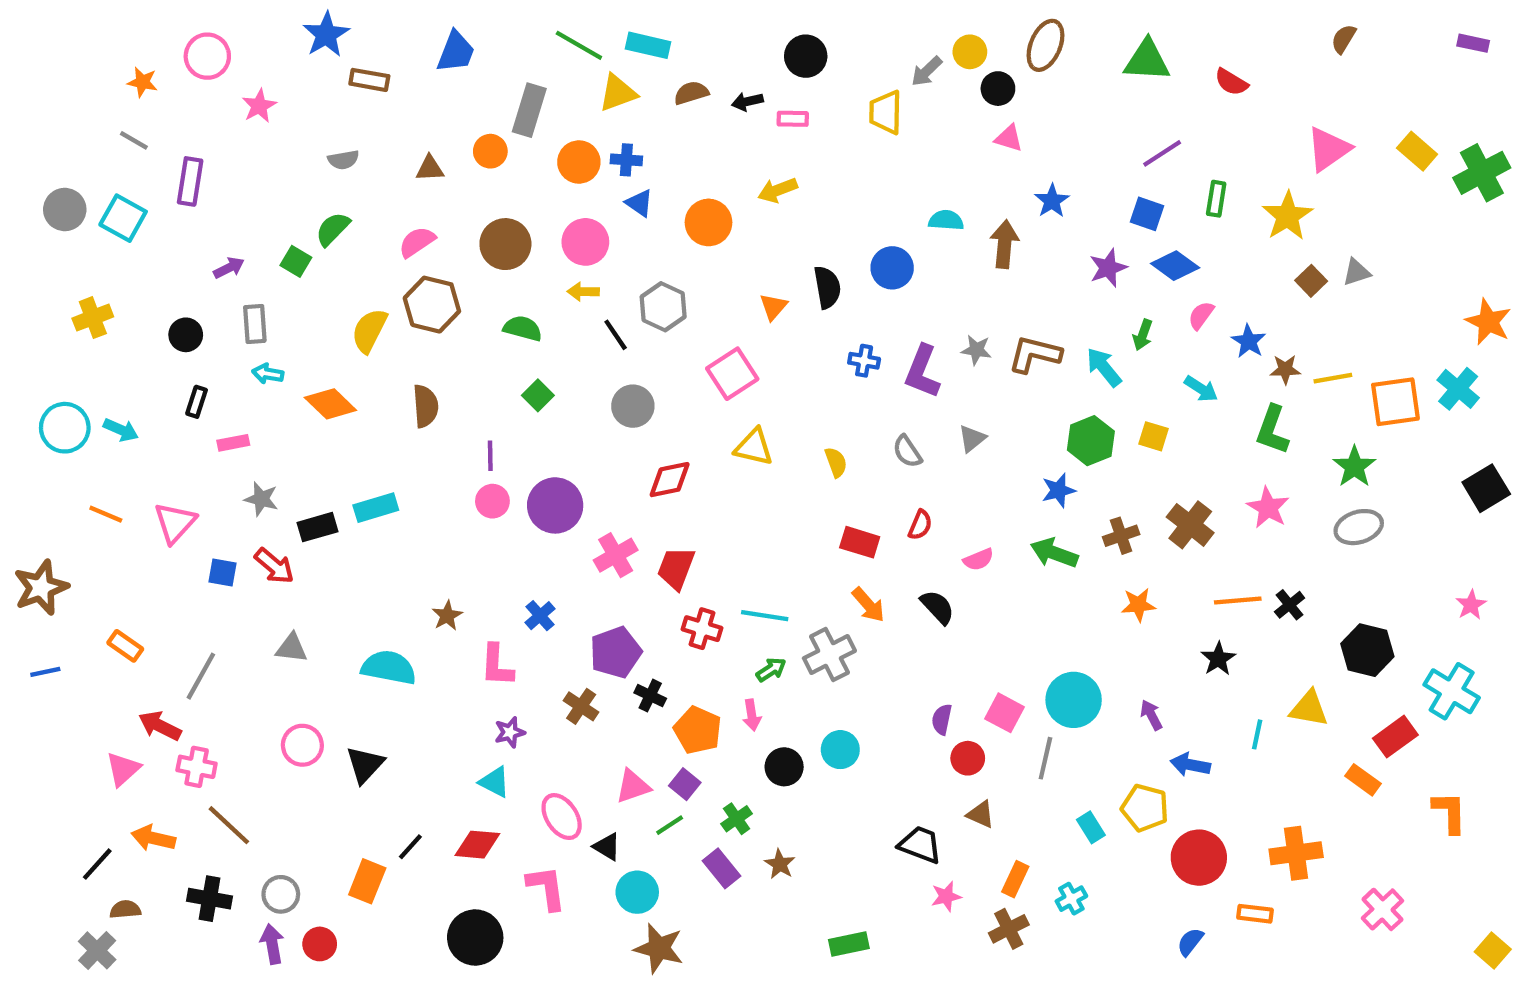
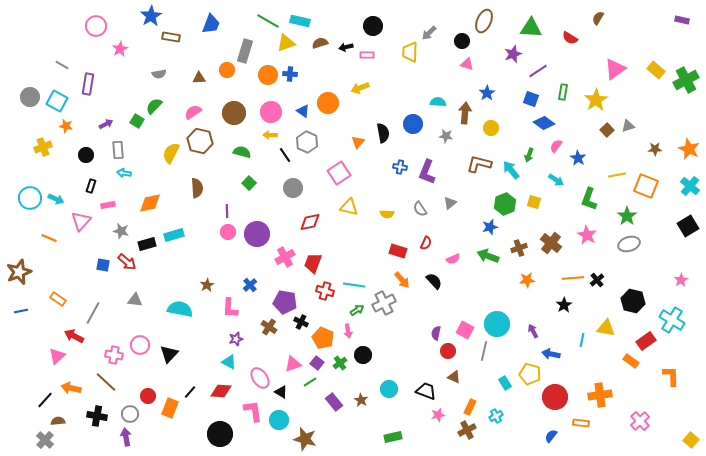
brown semicircle: (1344, 39) -> (598, 18), moved
yellow circle: (970, 52) -> (491, 128), moved
orange star: (143, 82) -> (66, 126), moved
blue triangle: (639, 203) -> (303, 111), moved
purple star: (1108, 268) -> (513, 54), moved
gray star: (976, 350) -> (446, 136), moved
brown star: (1285, 369) -> (655, 149), moved
cyan cross: (1458, 389) -> (690, 186), moved
orange square: (1395, 402) -> (646, 186), turned 30
orange diamond: (330, 404) -> (150, 203), moved, turned -55
yellow semicircle: (836, 462) -> (387, 214), turned 112
pink triangle: (175, 523) -> (81, 221), moved
purple pentagon: (616, 652) -> (285, 302), turned 30
cyan circle: (840, 750) -> (389, 389), moved
pink cross: (197, 767) -> (114, 355), moved
green cross: (737, 819) -> (340, 363), moved
cyan circle: (637, 892) -> (279, 420), moved
red circle: (320, 944) -> (148, 396), moved

